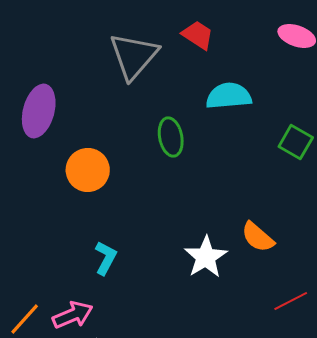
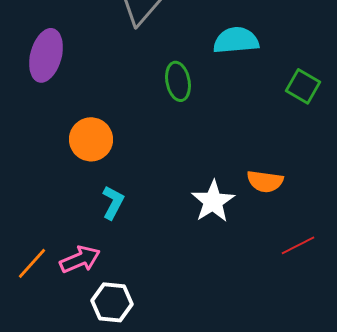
orange circle: (88, 170) -> (91, 139), moved
orange semicircle: (258, 237) -> (265, 181), turned -33

